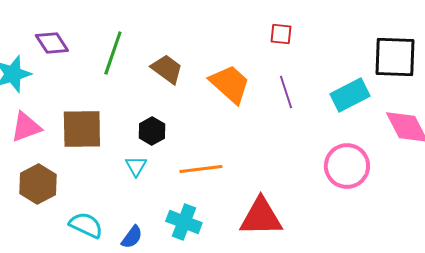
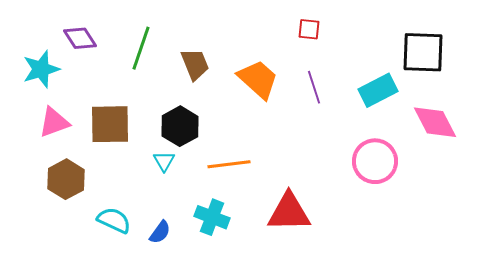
brown trapezoid: (167, 69) -> (195, 64), turned 32
black hexagon: (152, 131) -> (180, 126), size x1.4

